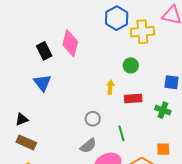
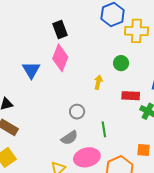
pink diamond: (70, 43) -> (60, 58), moved
black rectangle: (44, 51) -> (60, 30), moved
red rectangle: (133, 99) -> (131, 96), moved

